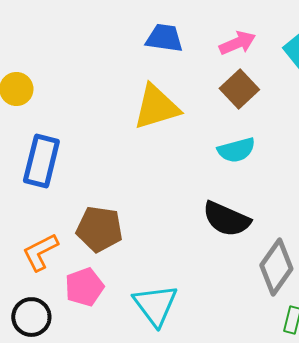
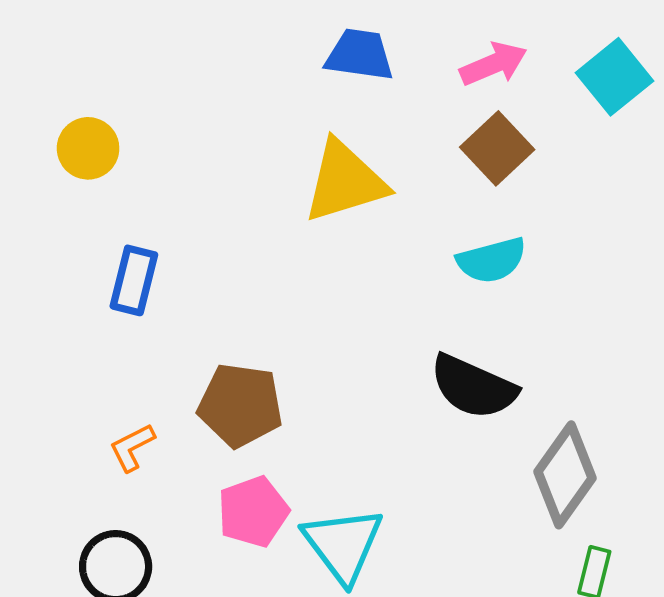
blue rectangle: (41, 161) -> (134, 280), size x0.7
orange L-shape: (40, 252) -> (132, 447), size x0.7
pink pentagon: (84, 287) -> (253, 512), moved

